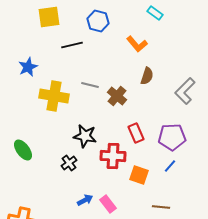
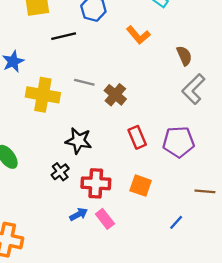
brown semicircle: (147, 76) -> (184, 56), moved, turned -42
red cross: (113, 156) -> (96, 183), moved
blue line: (170, 166) -> (176, 222), moved
brown line: (161, 207) -> (205, 191), moved

